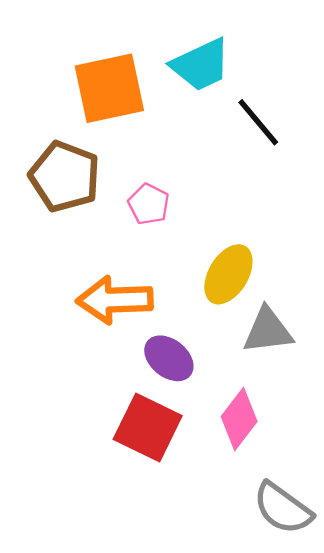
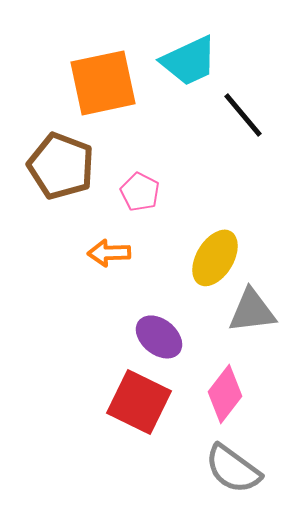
orange arrow: (115, 300) -> (109, 253), moved, size x0.6
gray semicircle: (283, 508) -> (233, 469), moved

